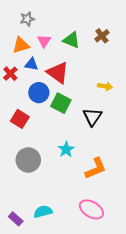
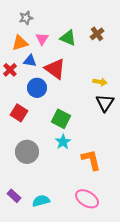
green square: (61, 103) -> (61, 119), moved
black triangle: (92, 117) -> (105, 103), moved
orange L-shape: (96, 168) -> (91, 160), turned -80
purple rectangle: (16, 219) -> (14, 196), moved

